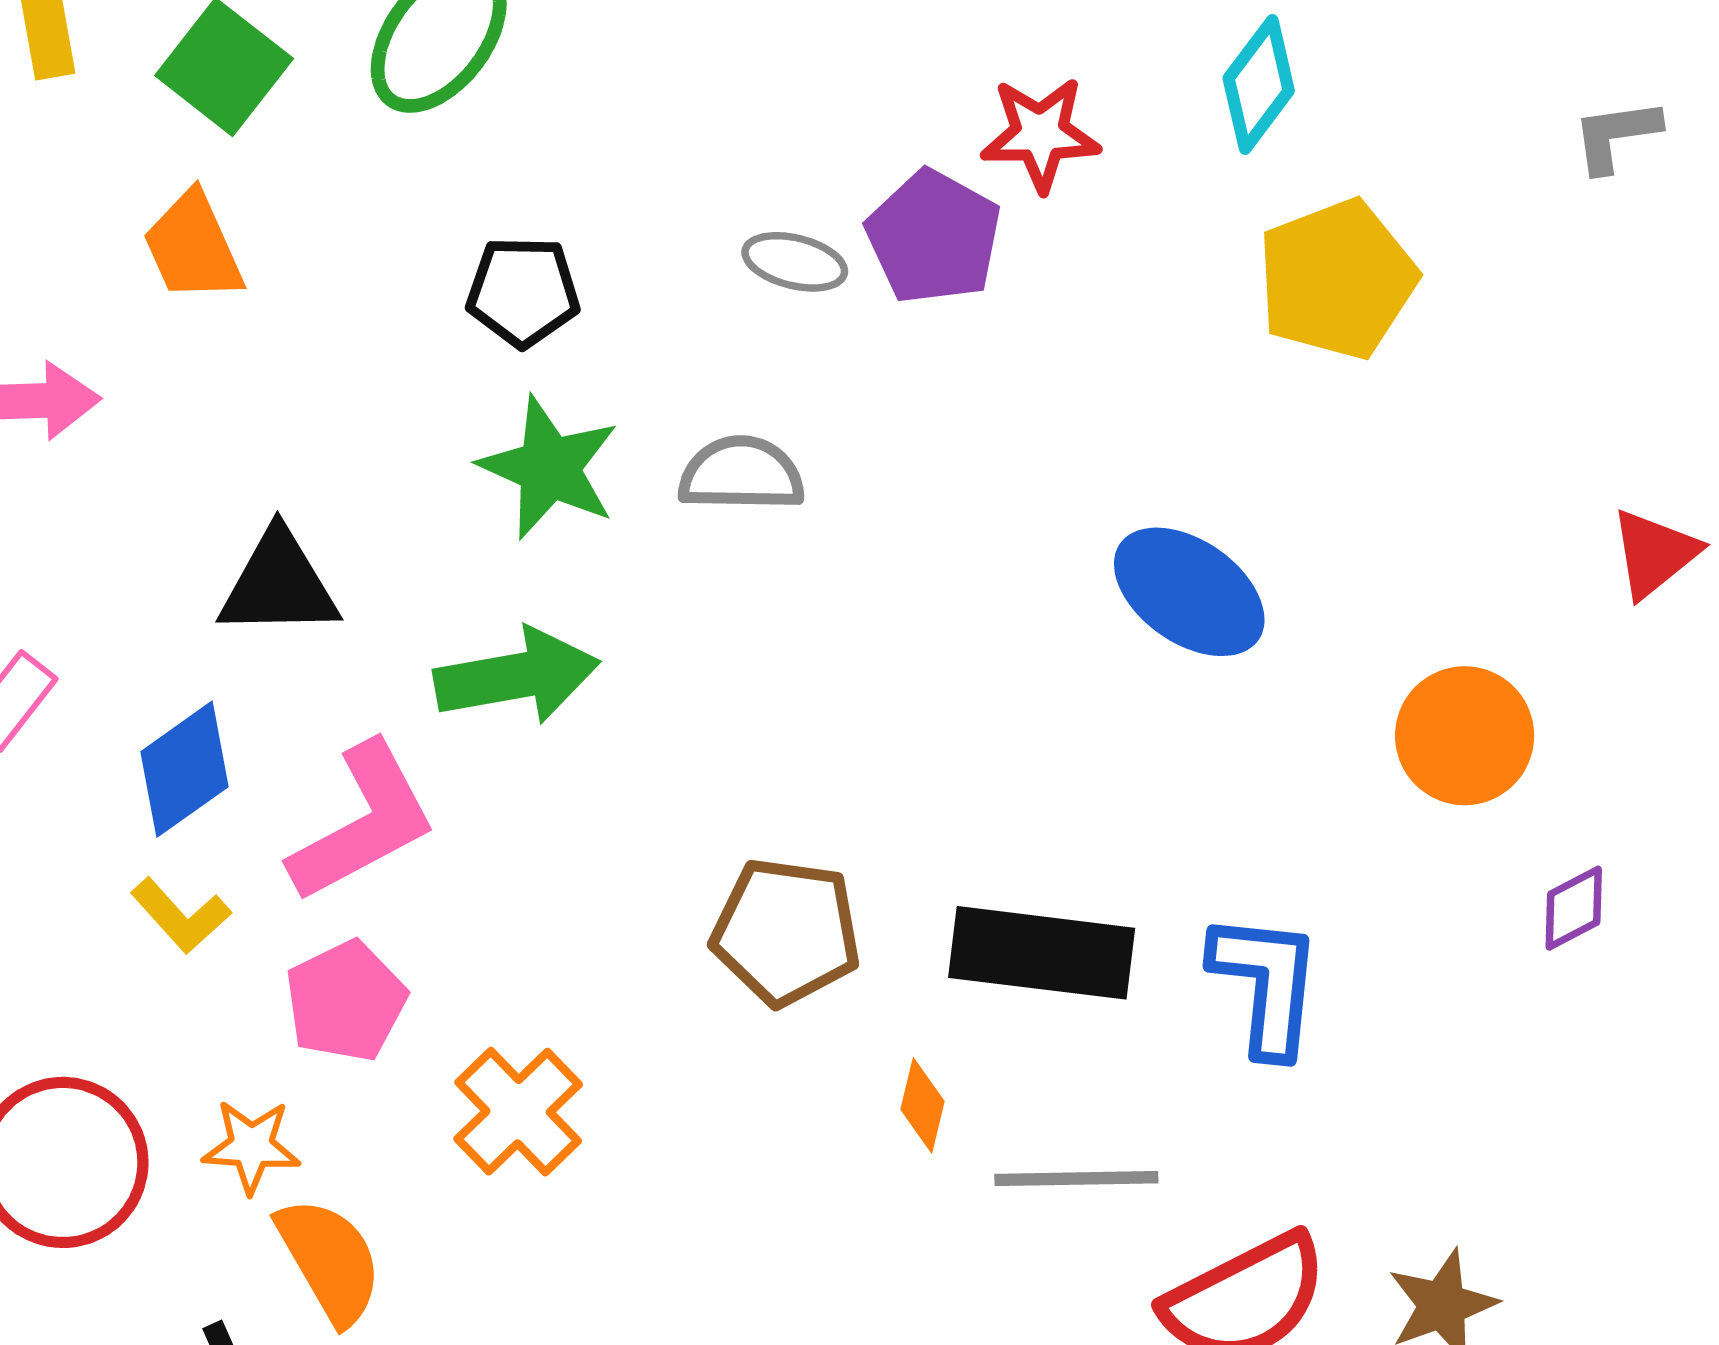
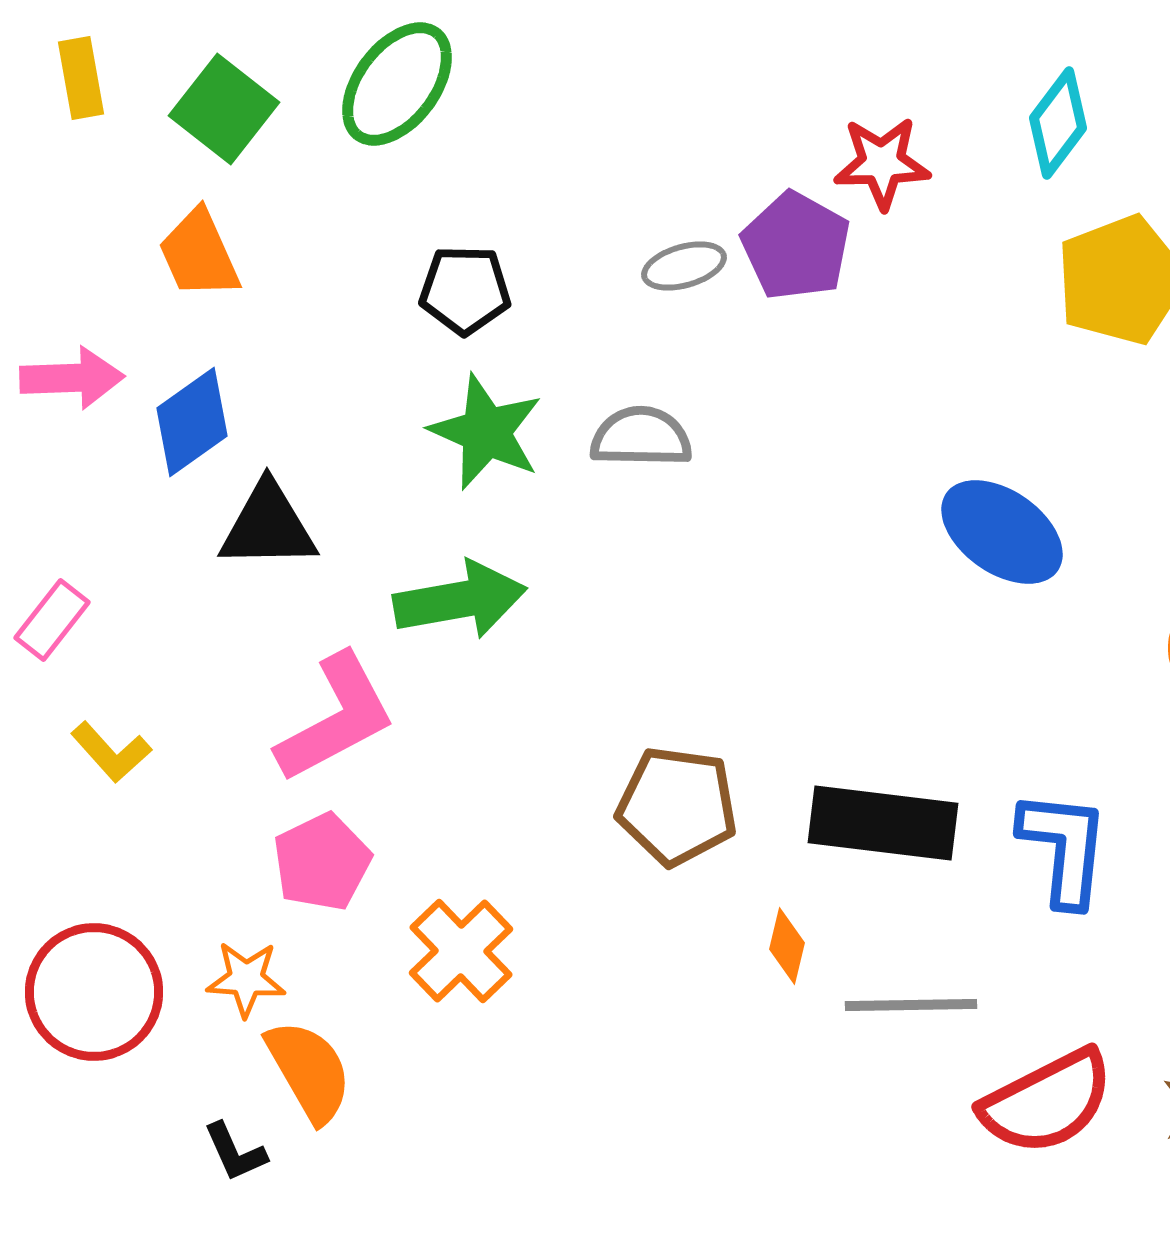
gray ellipse: (795, 262) -> (684, 266), turned -30
blue diamond: (184, 769) -> (192, 422), moved
yellow L-shape: (181, 916) -> (111, 752), moved

